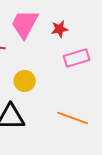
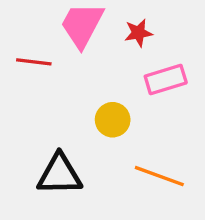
yellow circle: (25, 81) -> (113, 120), moved

